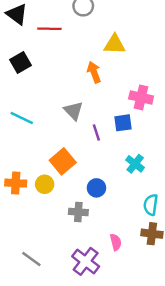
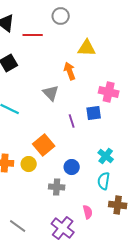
gray triangle: (74, 111) -> (51, 93), moved
cyan cross: (135, 164) -> (106, 156), moved
cyan semicircle: (151, 205) -> (104, 181), moved

